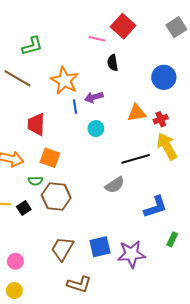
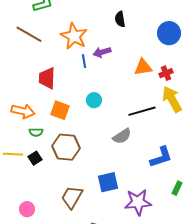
cyan circle: (96, 129) -> (94, 100), moved
green semicircle: (35, 181) -> (36, 132), moved
blue square: (100, 247) -> (108, 182), moved

